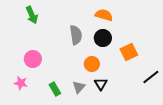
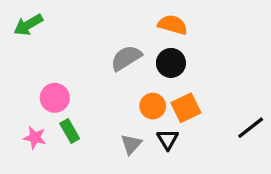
green arrow: (32, 15) -> (28, 25), moved, turned 84
gray semicircle: (76, 35) -> (126, 58), turned -114
orange square: (129, 52) -> (186, 108), moved
green rectangle: (55, 89) -> (70, 131), moved

